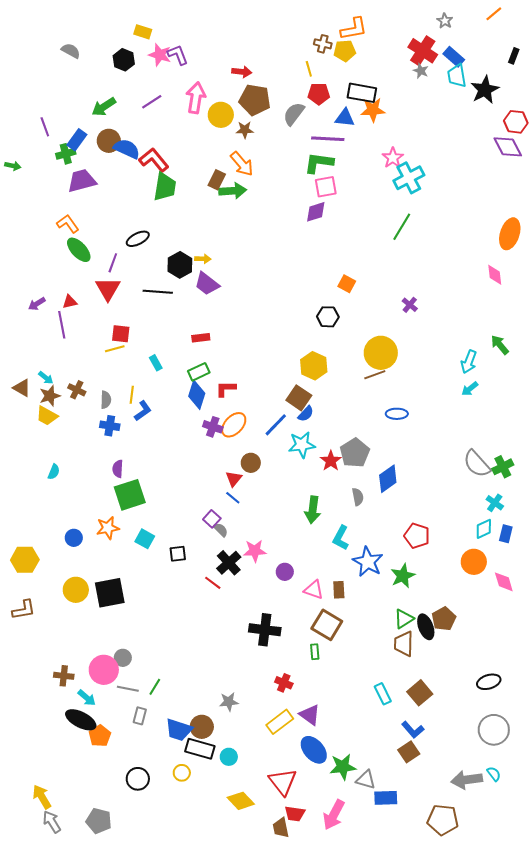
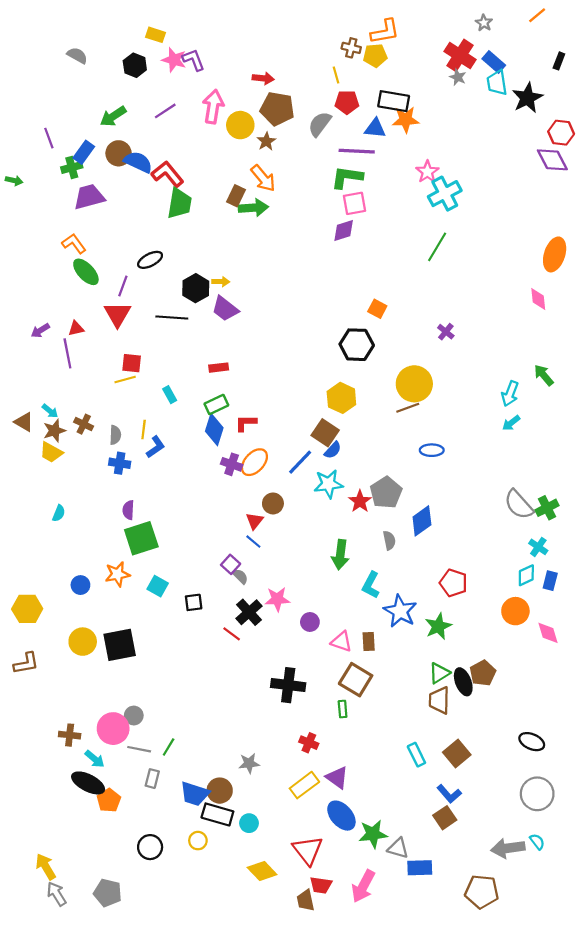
brown star: (245, 130) -> (266, 141), turned -30
black hexagon: (328, 317) -> (357, 345), size x1.4
black ellipse: (489, 682) -> (532, 742), turned 40

